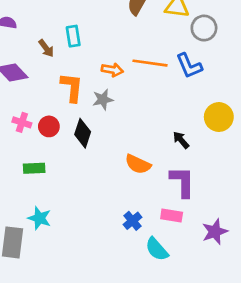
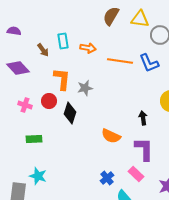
orange arrow: (112, 70) -> (88, 48), moved
red circle: (49, 126) -> (49, 101), moved
black arrow: (181, 140) -> (143, 118), turned 32
pink rectangle: (172, 215) -> (136, 174), turned 35

